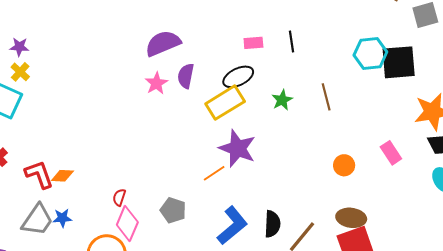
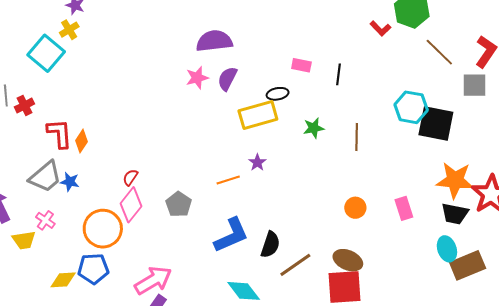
black ellipse: (238, 77) -> (278, 94), size x0.7
purple star: (237, 148) -> (257, 162), size x0.5
orange diamond: (62, 176) -> (81, 141), turned -75

